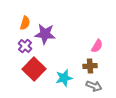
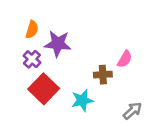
brown cross: (90, 66) -> (103, 75), moved
gray arrow: (94, 86) -> (132, 111), moved, turned -63

